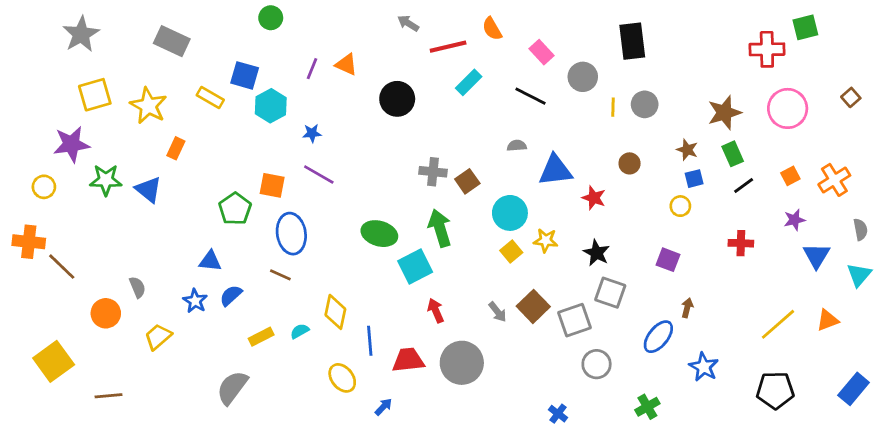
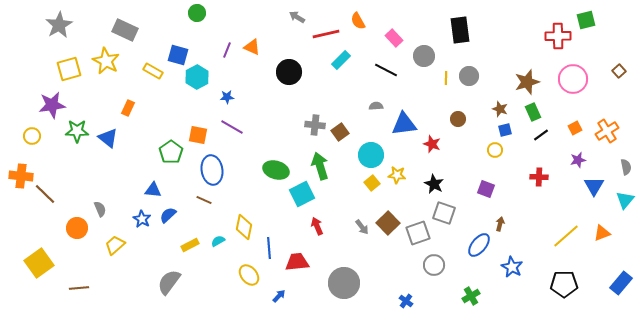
yellow star: (148, 106) -> (106, 61), moved
gray circle: (462, 363) -> (344, 283), moved

